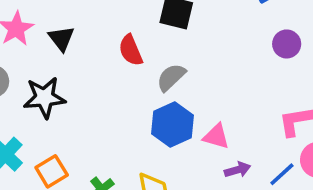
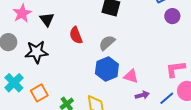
purple circle: (287, 44) -> (172, 16), moved
red semicircle: (131, 50) -> (76, 35), moved

